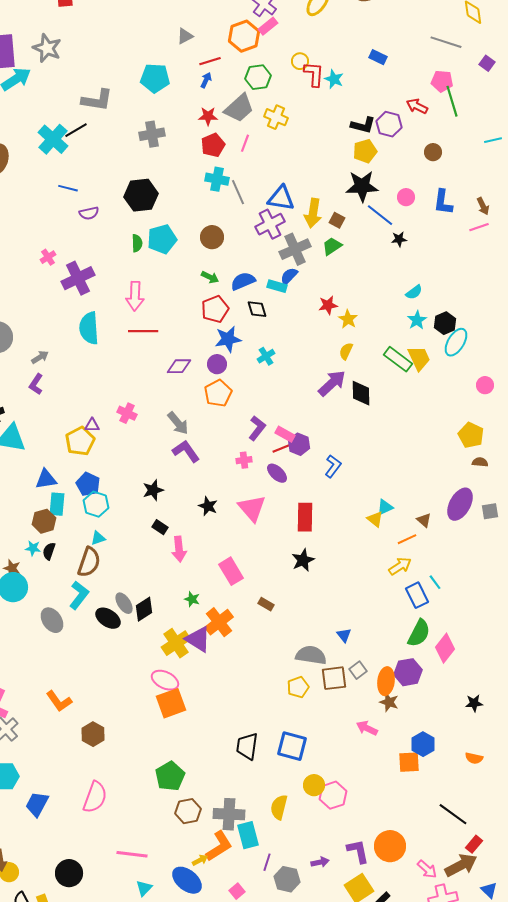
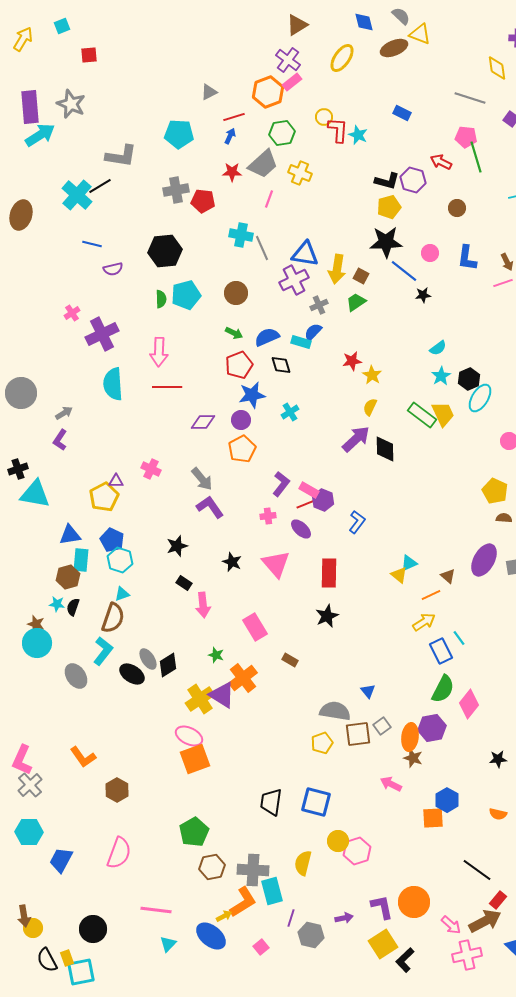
red pentagon: (213, 145) -> (203, 201), moved, turned 30
gray cross: (295, 249) -> (319, 305), size x0.6

